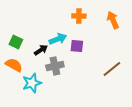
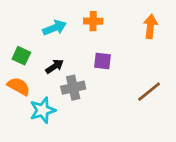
orange cross: (79, 16) -> (93, 21), moved
orange arrow: (113, 20) -> (150, 26), turned 30
cyan arrow: (58, 39) -> (55, 28), moved

